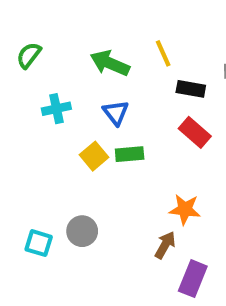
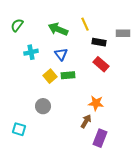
gray circle: (82, 231) -> (43, 106), moved
cyan square: (39, 243) -> (19, 129), moved

